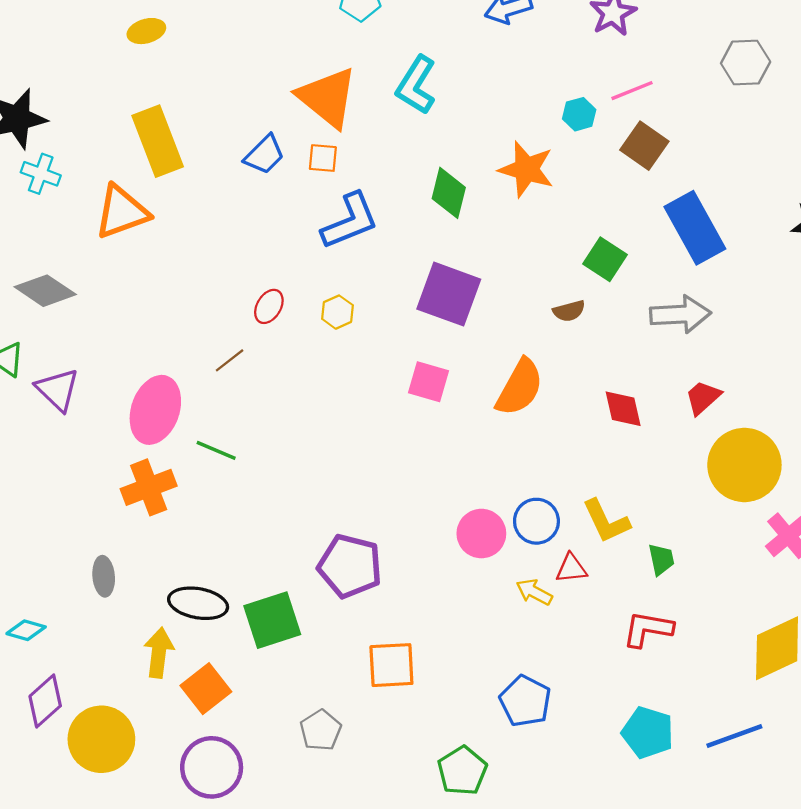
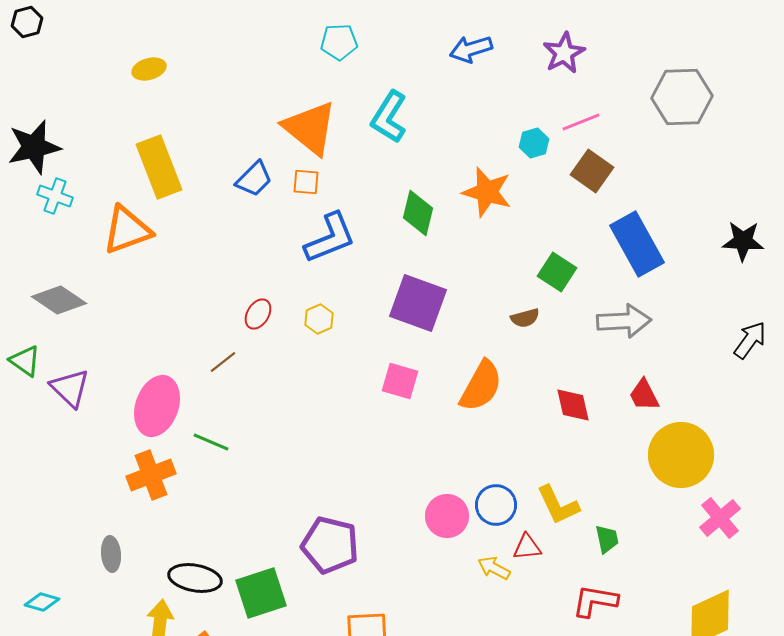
gray hexagon: (746, 62) -> (682, 97), size x1.4
red trapezoid: (703, 398) -> (644, 395), turned -75

